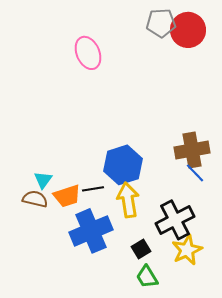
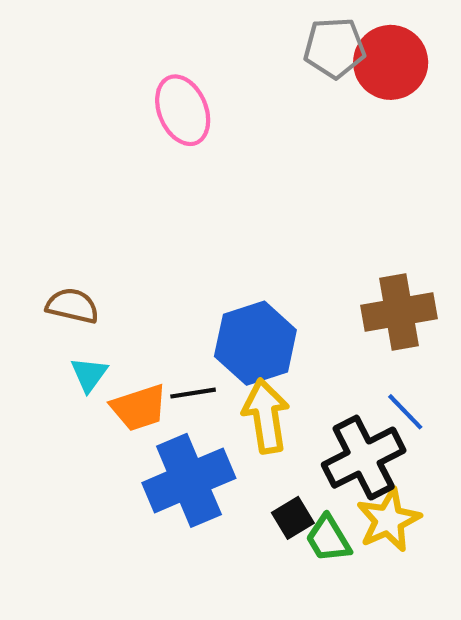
blue line: (195, 173) -> (405, 412), moved
brown semicircle: (35, 199) -> (72, 306), moved
green trapezoid: (147, 277) -> (328, 539), moved

